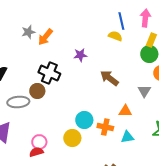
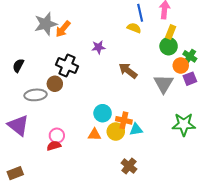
gray star: (28, 32) -> (46, 24), size x1.6
gray triangle: (144, 91) -> (163, 84), size x1.5
orange triangle: (125, 111) -> (94, 135), moved
cyan triangle: (127, 137) -> (136, 129), moved
yellow circle: (72, 138) -> (116, 131), moved

